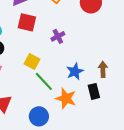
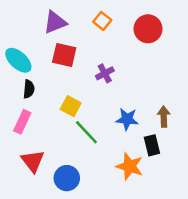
blue star: (75, 71) -> (127, 119), turned 30
orange star: (66, 98) -> (130, 166), moved
blue circle: (39, 116) -> (67, 178), moved

